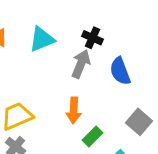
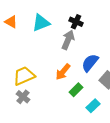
blue semicircle: (120, 71) -> (90, 63), moved, turned 60
orange arrow: (74, 110) -> (63, 72), turned 36

